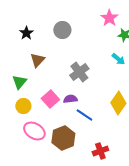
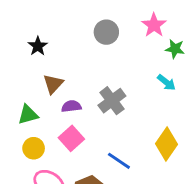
gray circle: (62, 30) -> (106, 32), moved
green triangle: (19, 82) -> (28, 115), turned 35
purple semicircle: (70, 99) -> (71, 106), moved

